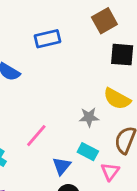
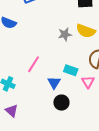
gray star: (89, 117) -> (65, 34), moved

